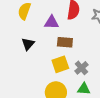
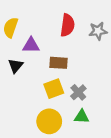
purple triangle: (52, 22) -> (31, 45), moved

